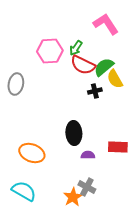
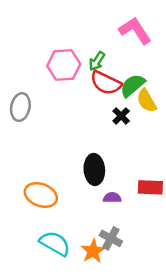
black cross: (95, 91) -> (121, 116), turned -32
cyan semicircle: (24, 191) -> (55, 243), moved

